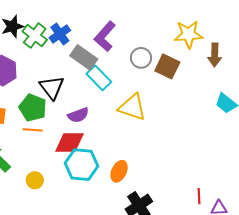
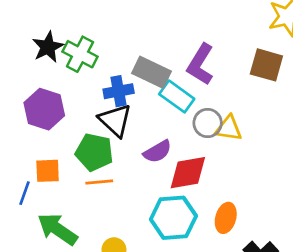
blue cross: (60, 34) -> (119, 91), moved, turned 35
purple L-shape: (105, 36) -> (200, 64), moved
gray circle: (141, 58) -> (208, 123), moved
yellow triangle: (132, 107) -> (229, 128), size x0.7
red diamond: (70, 142) -> (188, 173), moved

